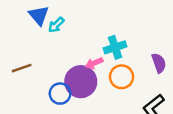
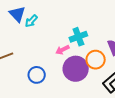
orange circle: (122, 77) -> (96, 60), moved
purple circle: (81, 82) -> (76, 69), moved

